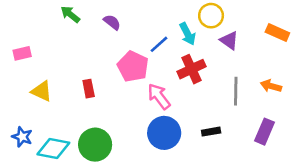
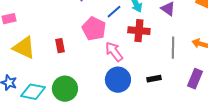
red cross: (191, 69) -> (139, 31), turned 30
yellow triangle: (42, 91) -> (24, 48), size x1.4

